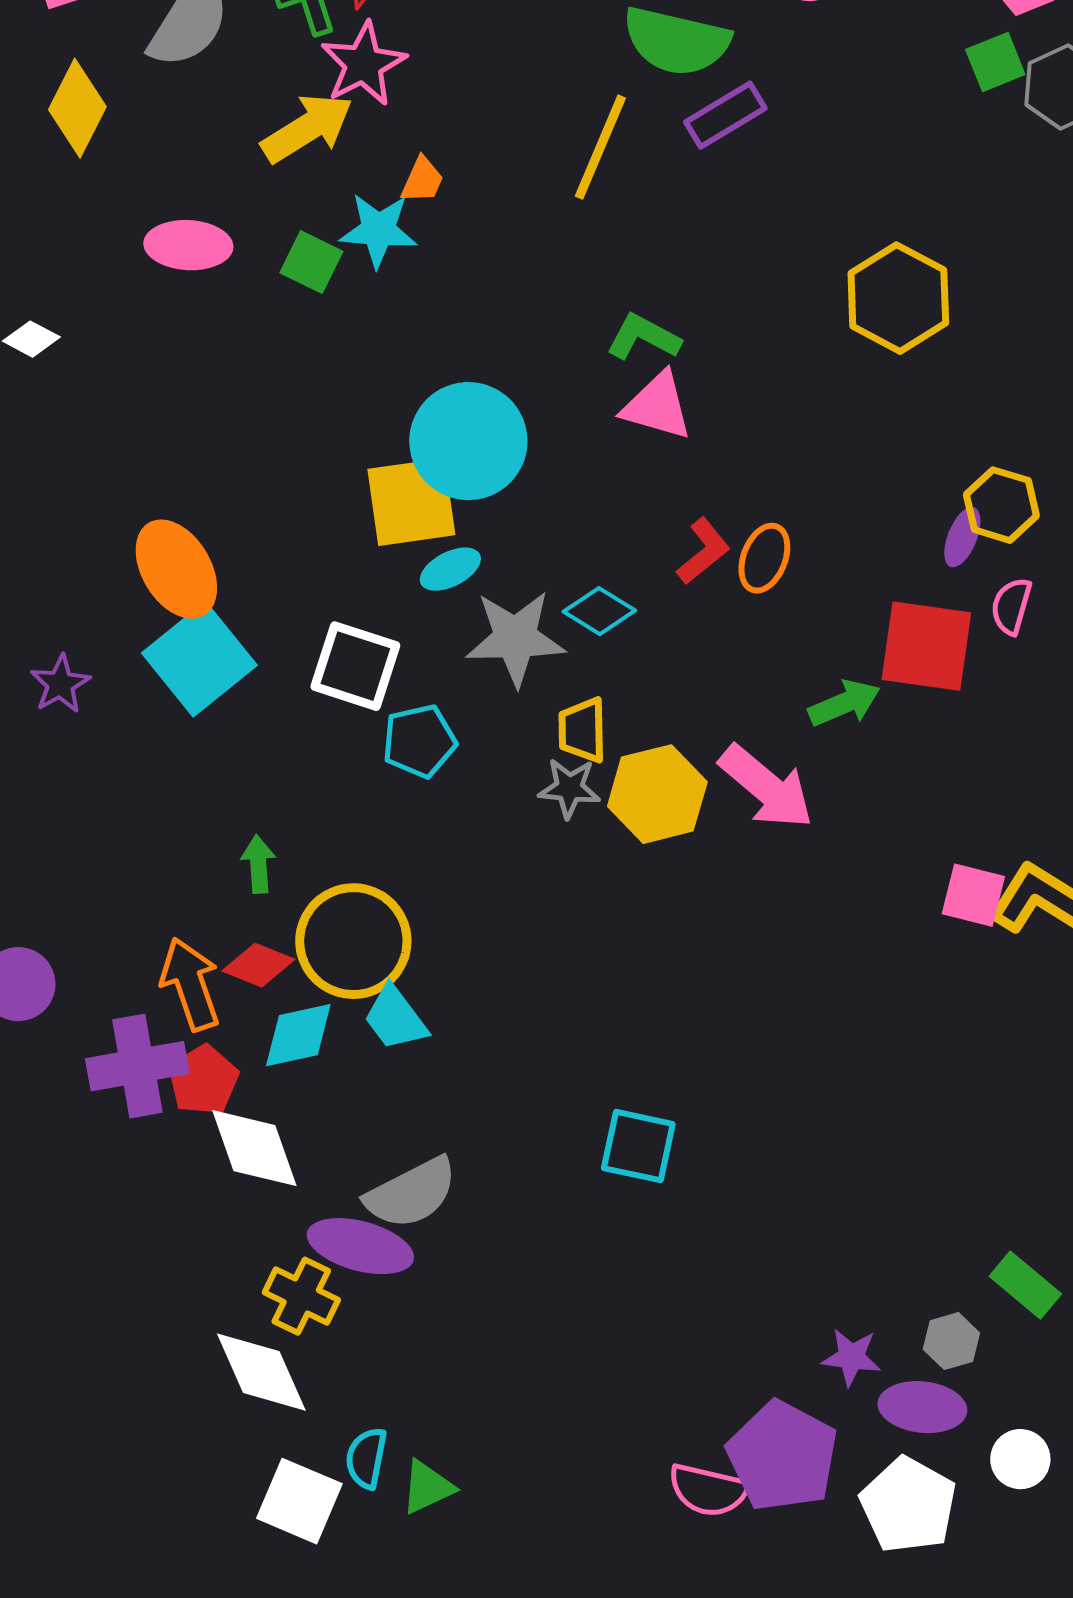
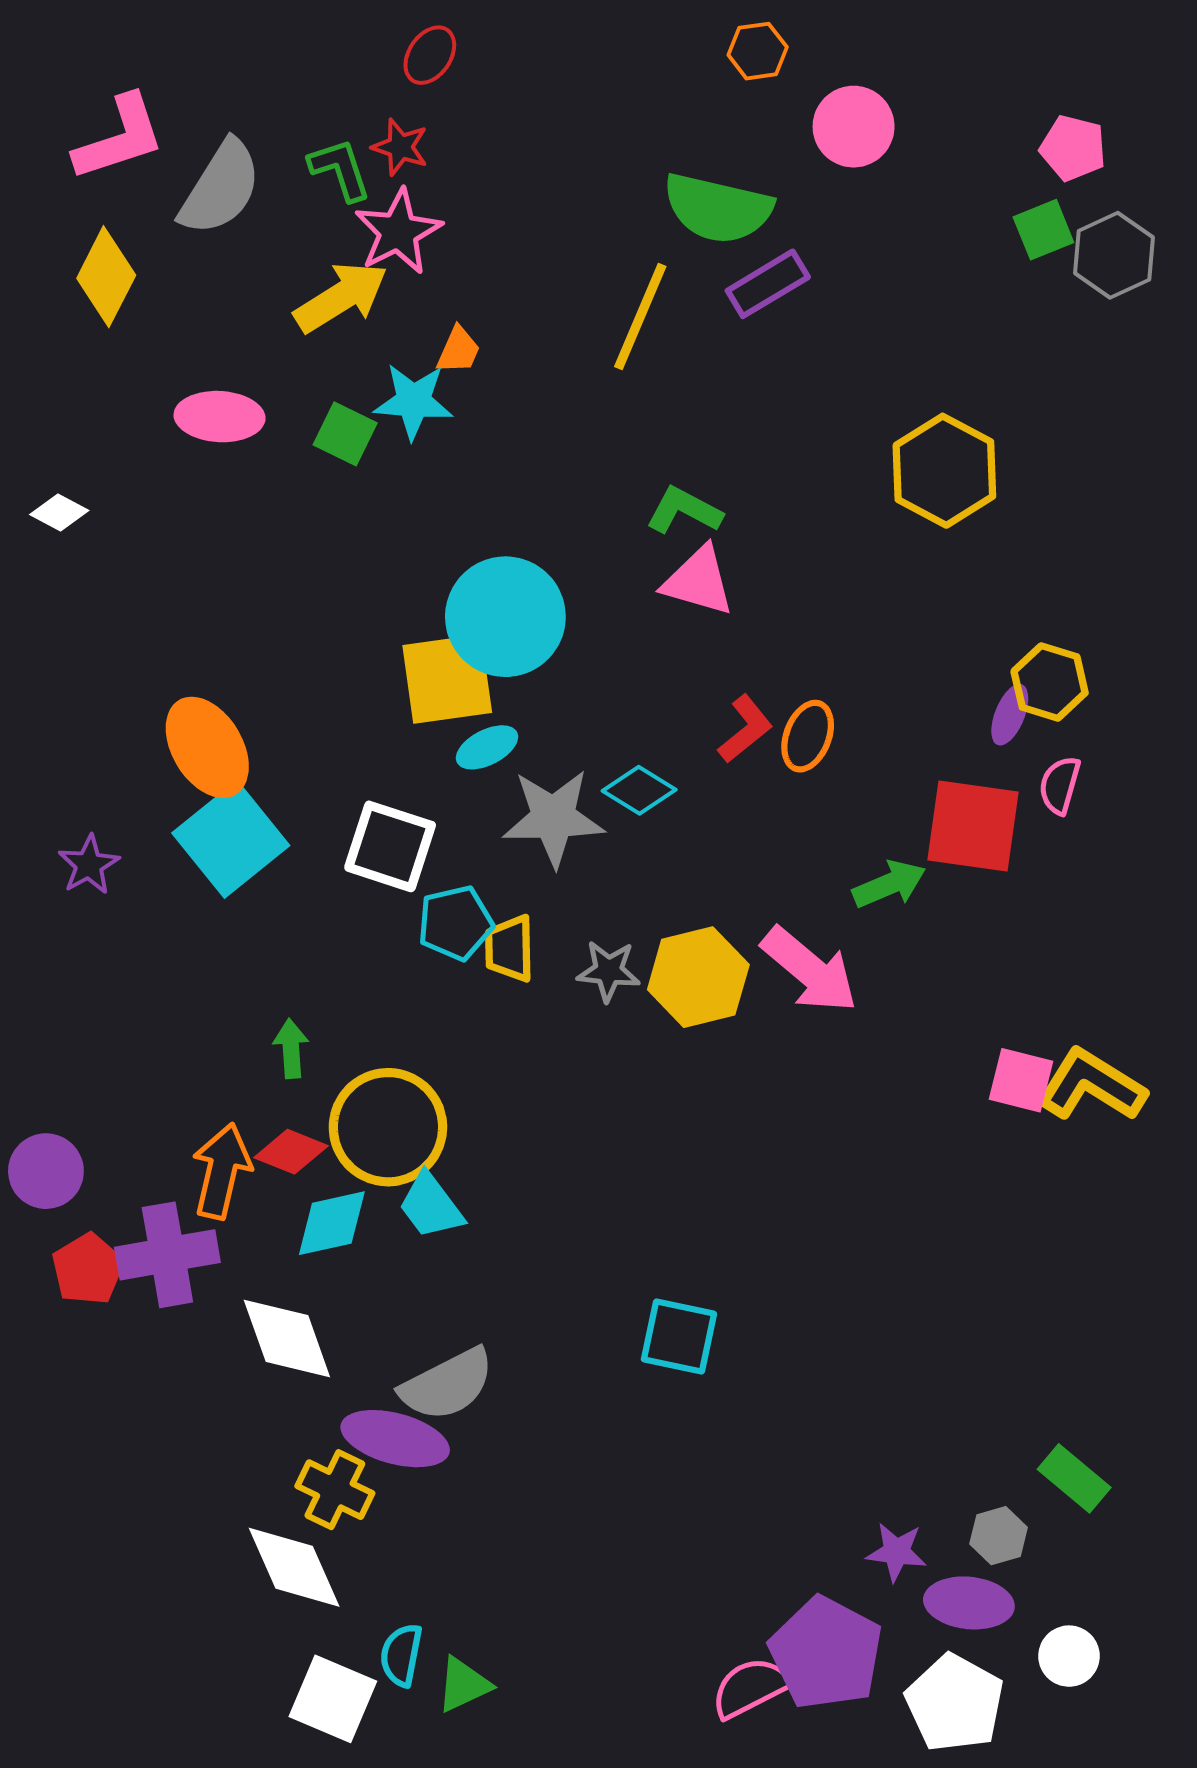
yellow trapezoid: (582, 730) -> (509, 949), moved
orange arrow: (190, 984) -> (222, 1171), turned 32
red pentagon: (203, 1080) -> (88, 1269), moved
pink semicircle: (708, 1490) -> (750, 1688), turned 140

